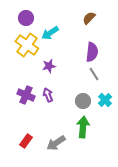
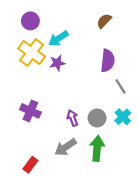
purple star: (49, 66) -> (57, 63), moved
gray line: (94, 74) -> (120, 86), moved
purple arrow: (48, 95) -> (72, 118), moved
gray arrow: (56, 143) -> (65, 147), moved

